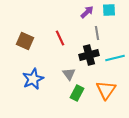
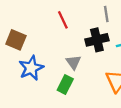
brown square: (25, 41) -> (16, 40), moved
green rectangle: (77, 93) -> (65, 84), moved

